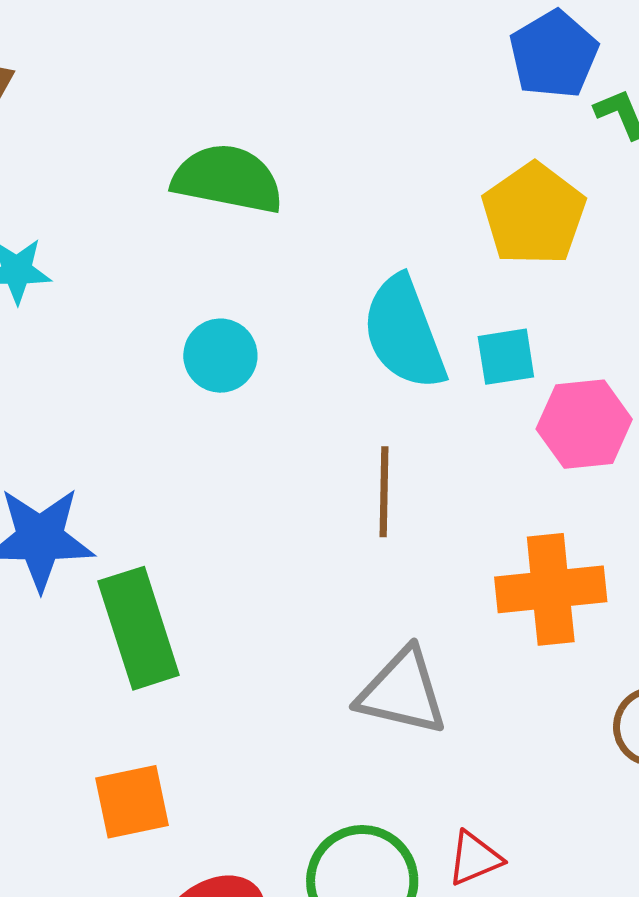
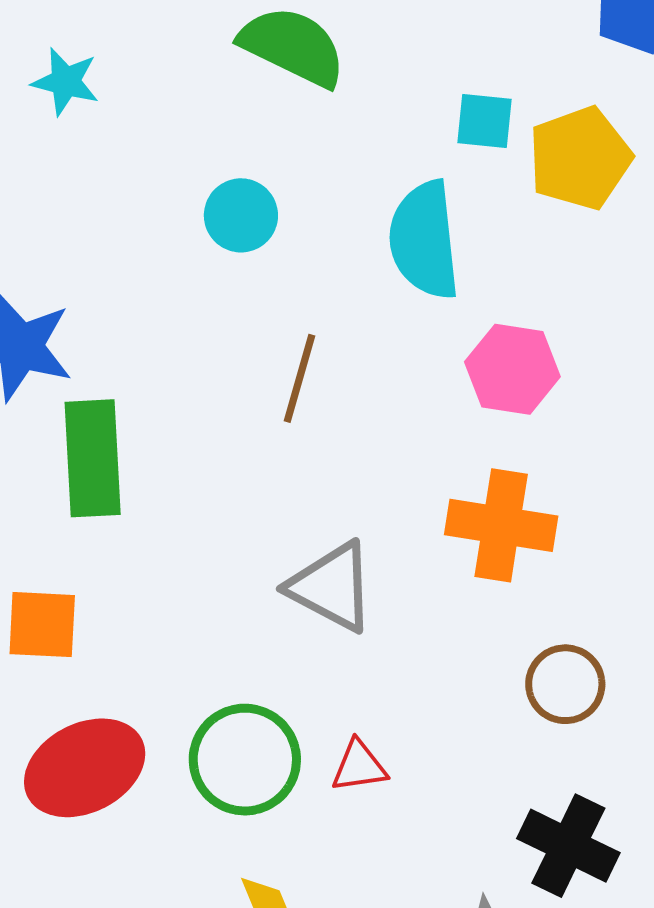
cyan square: (506, 357) -> (484, 121), moved
pink hexagon: (584, 424) -> (512, 369), moved
brown line: (384, 492) -> (299, 378), moved

